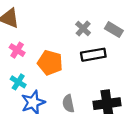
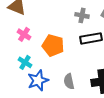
gray cross: (83, 28) -> (82, 15), turned -32

